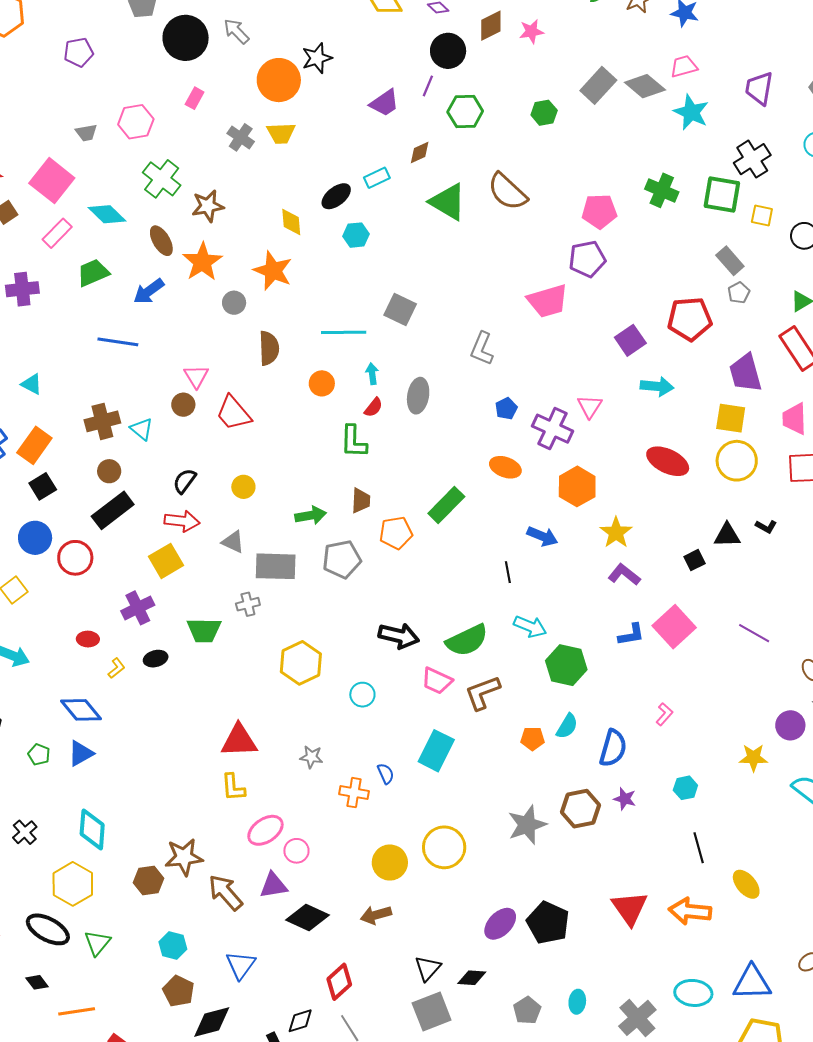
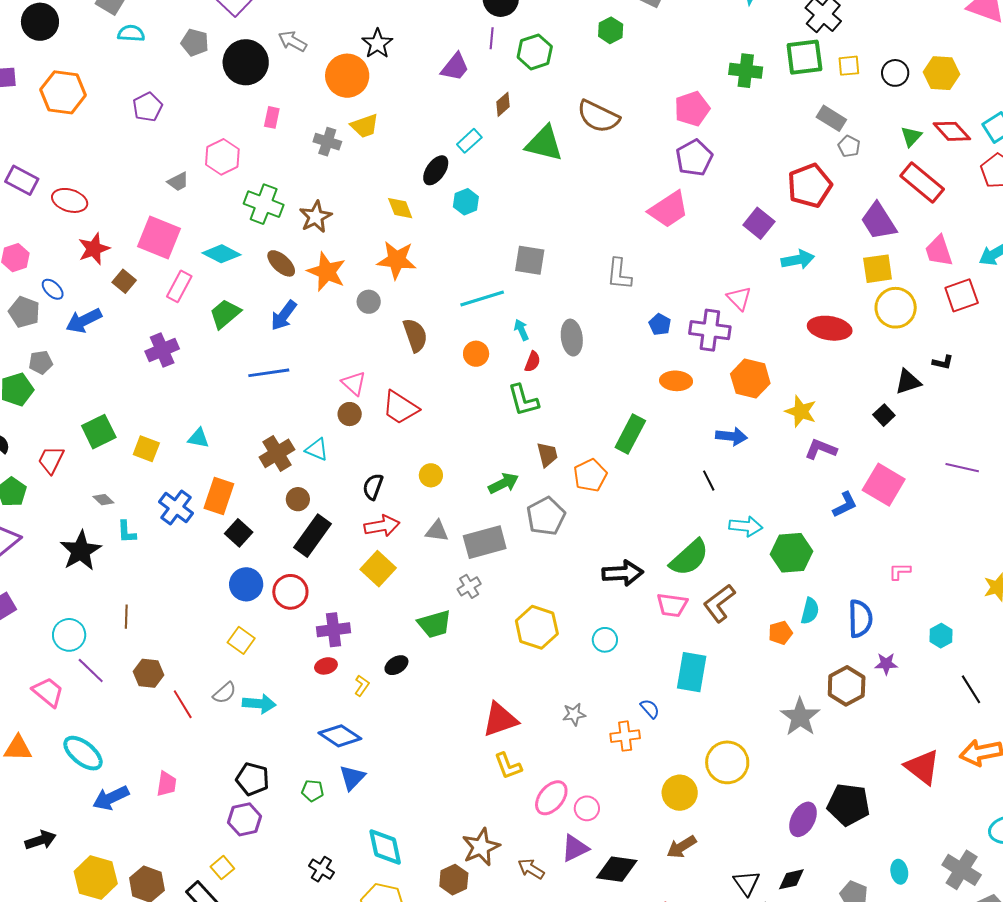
purple cross: (138, 608) -> (334, 630), moved, turned 36
pink L-shape: (664, 714) -> (900, 571), turned -115
brown arrow: (226, 893) -> (531, 869), size x0.7

